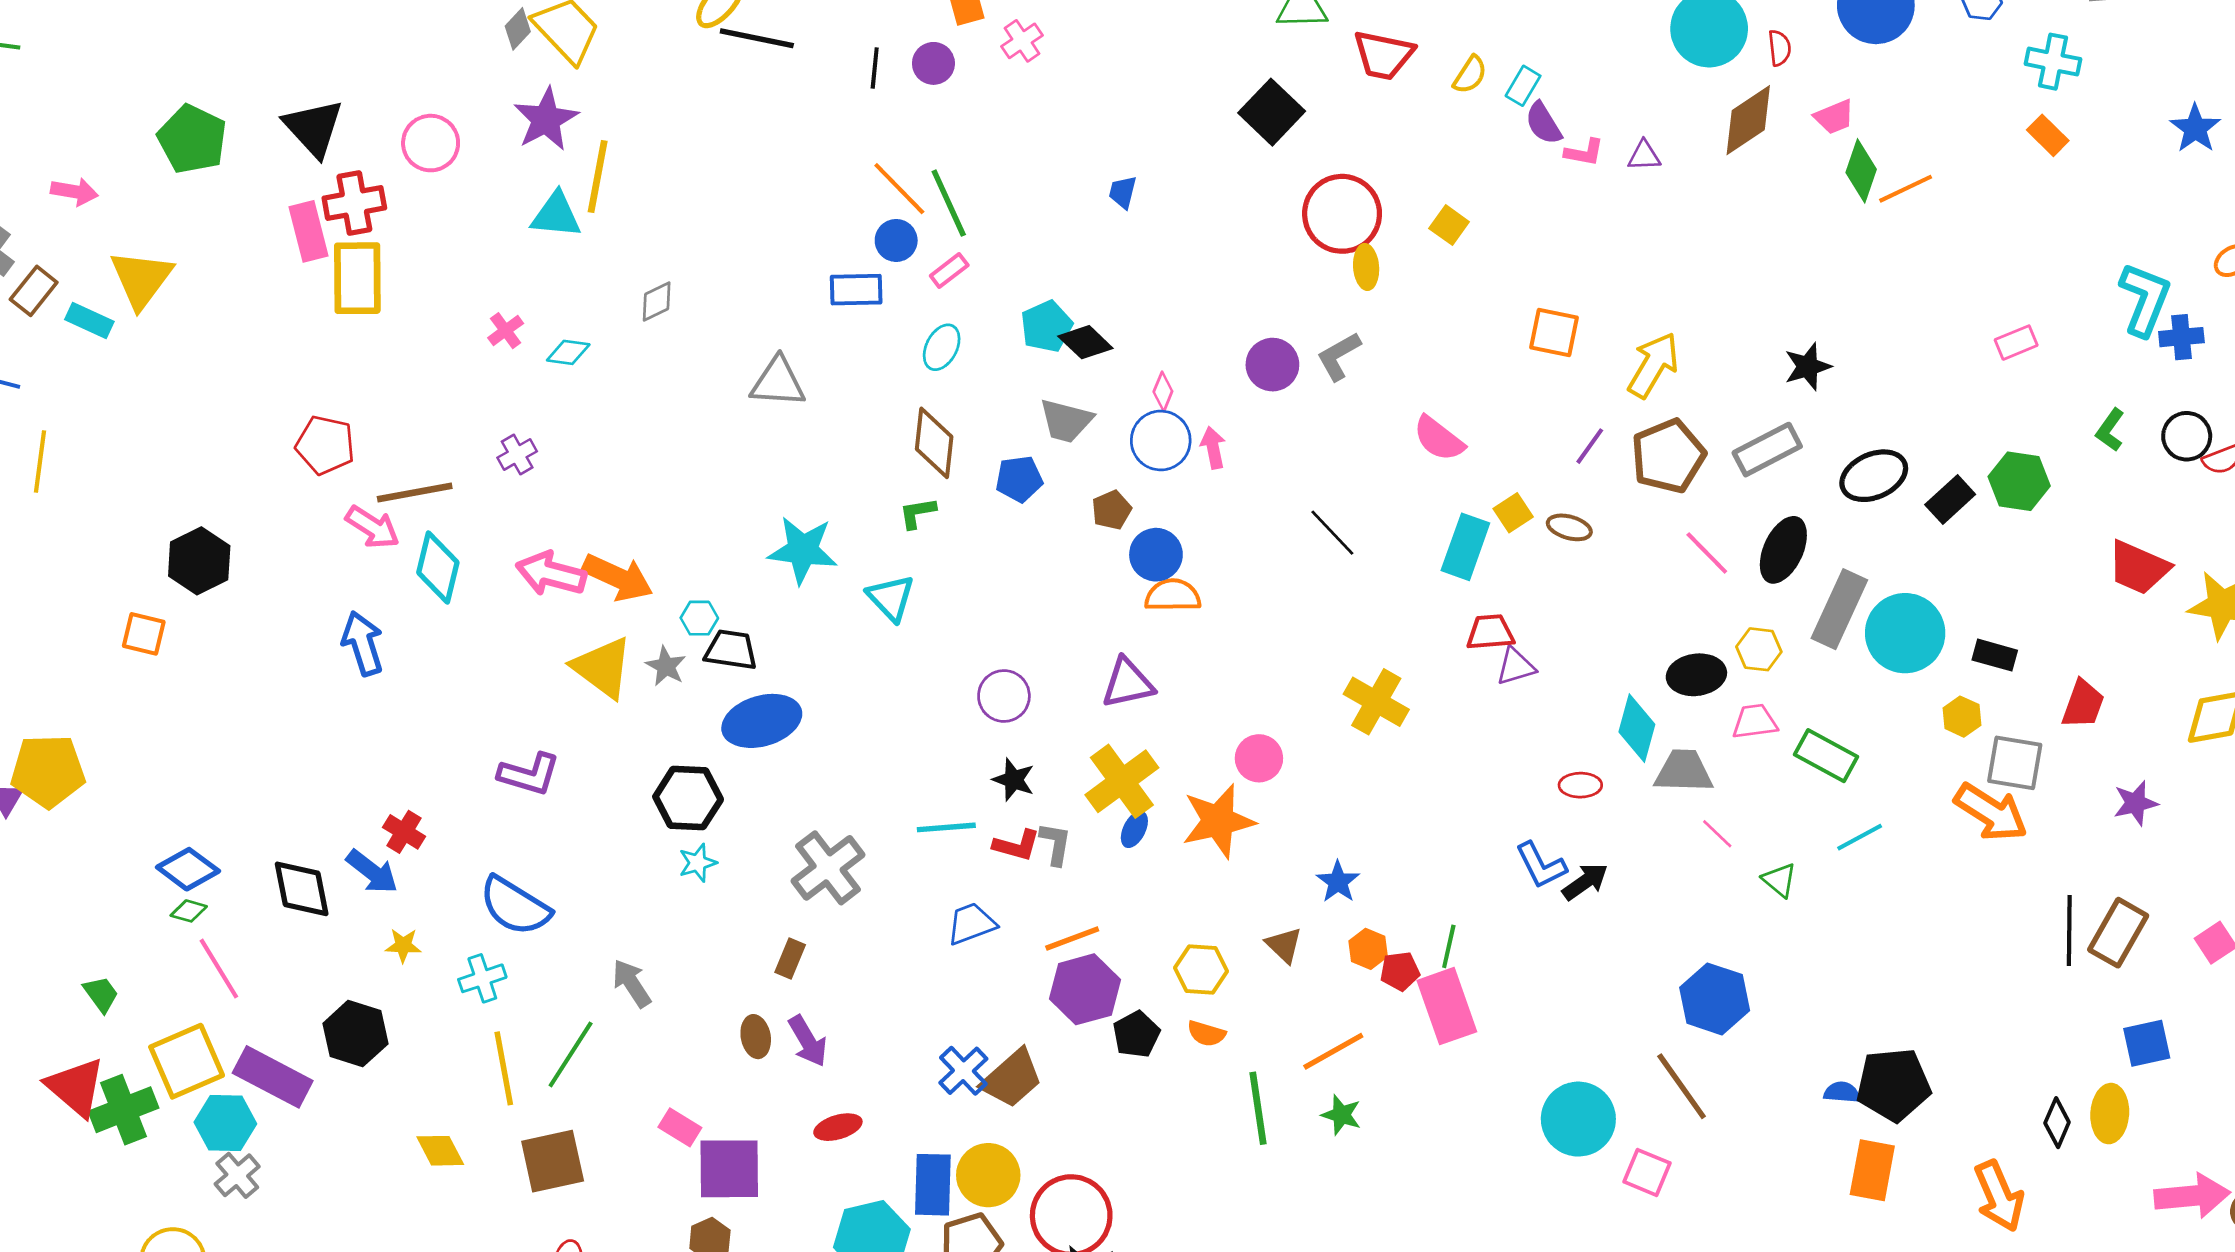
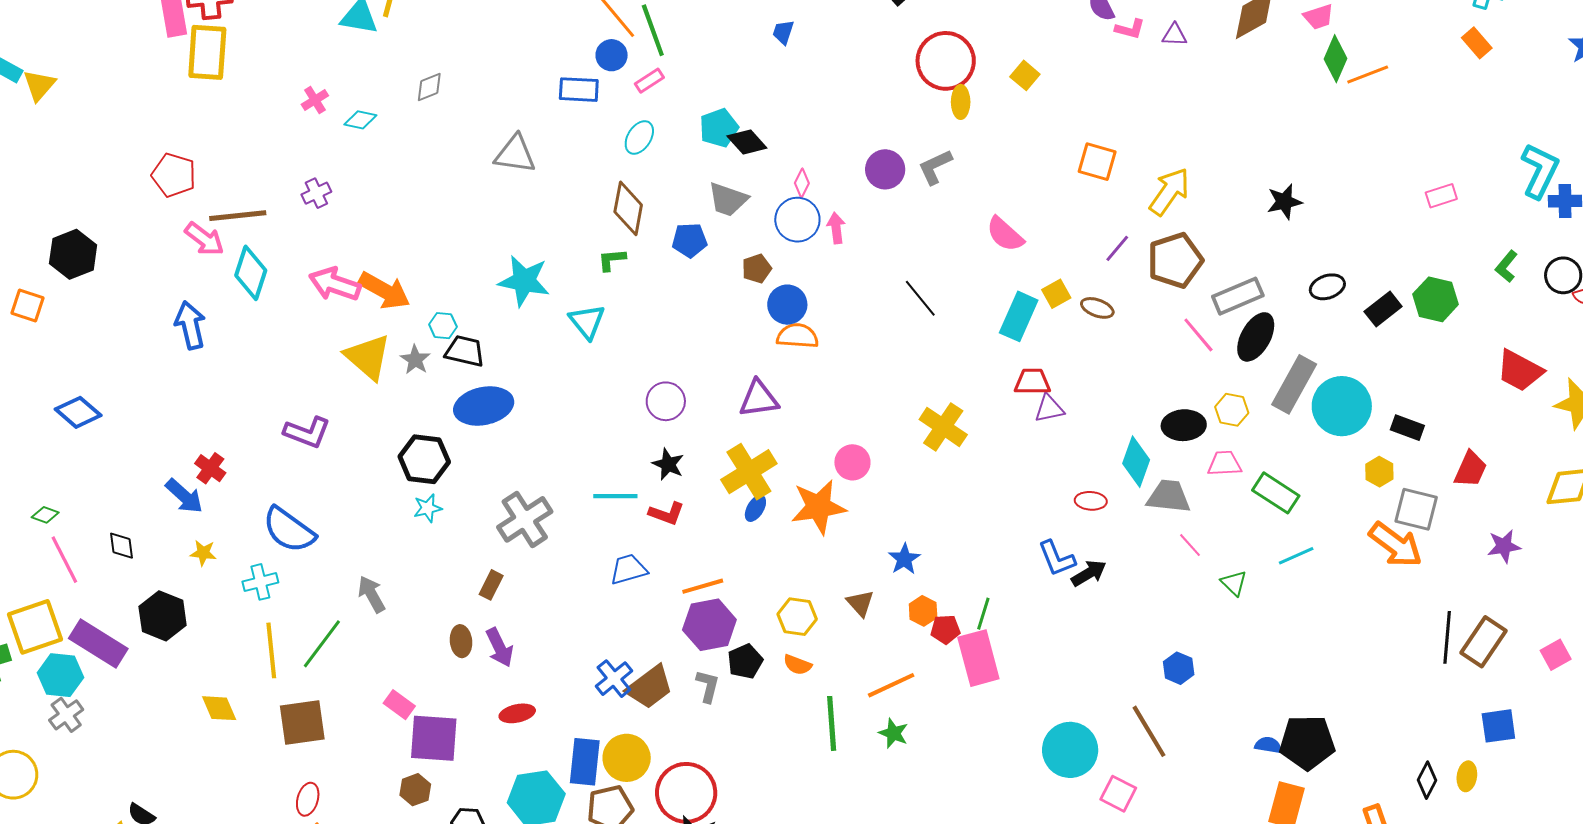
yellow triangle: (141, 279) -> (39, 85), moved, size x0.7
gray rectangle: (1767, 450) -> (1238, 296), moved
black ellipse: (1874, 476) -> (1327, 287), size x0.7
gray L-shape: (1055, 844) -> (708, 686), moved
blue diamond: (188, 869) -> (78, 412), moved
black diamond: (302, 889) -> (122, 546), moved, size x0.6
blue hexagon: (1715, 999) -> (1179, 668), size x0.6
yellow ellipse: (2110, 1114) -> (1467, 776), size x0.7

